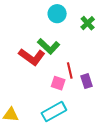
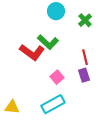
red line: (70, 71) -> (85, 57), moved
pink square: (58, 83) -> (57, 77), turned 32

